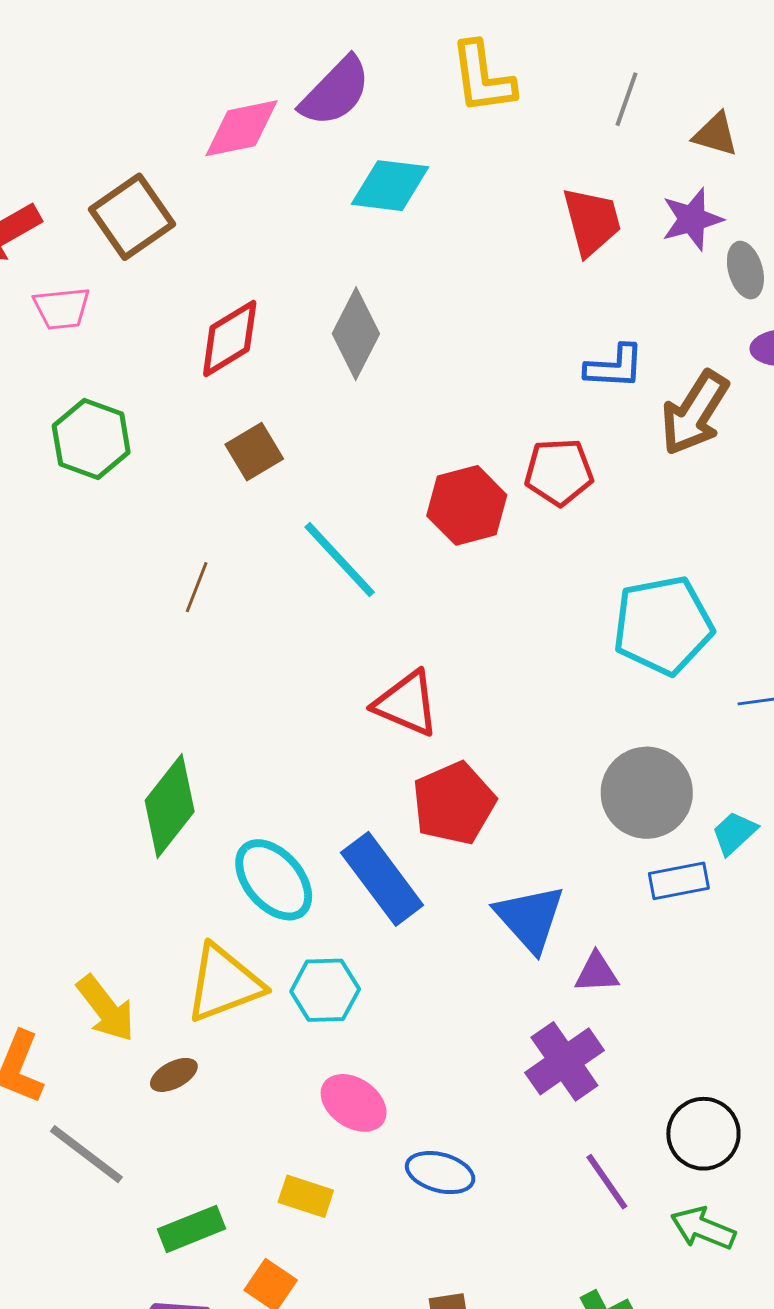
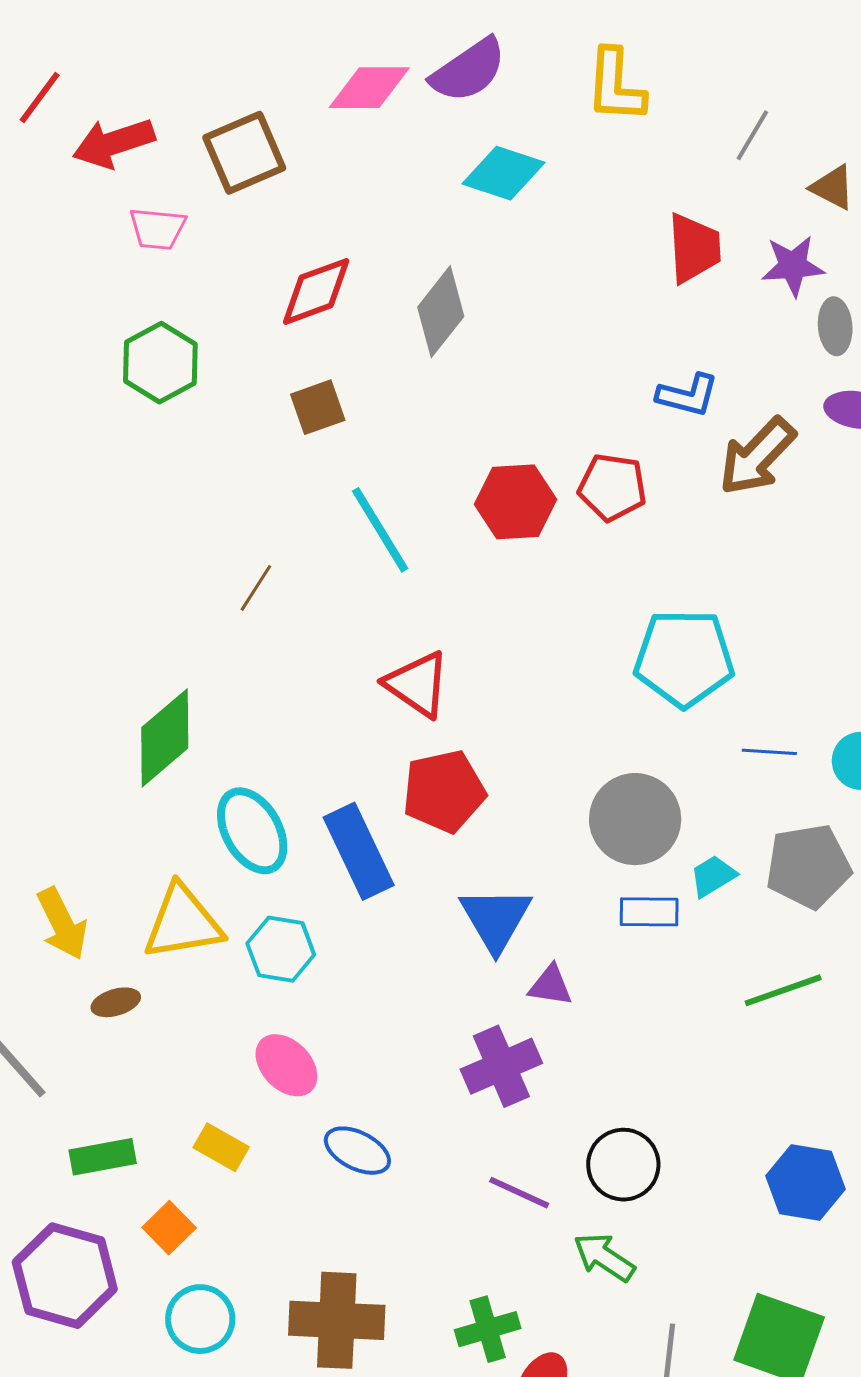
brown line: (197, 587) -> (256, 588), moved
purple line: (607, 1182) -> (519, 1193), turned -42

